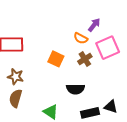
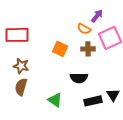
brown cross: (85, 59) -> (88, 49), turned 32
black triangle: (111, 107) -> (113, 95), turned 40

